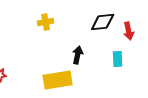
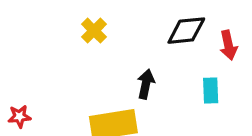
yellow cross: (46, 22) -> (94, 31), turned -35

